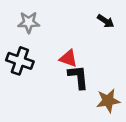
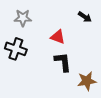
red triangle: (68, 58) -> (58, 37), moved

